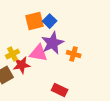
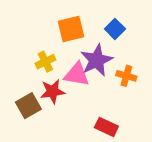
blue square: (50, 21) -> (115, 29), moved
yellow cross: (13, 54) -> (45, 62), moved

